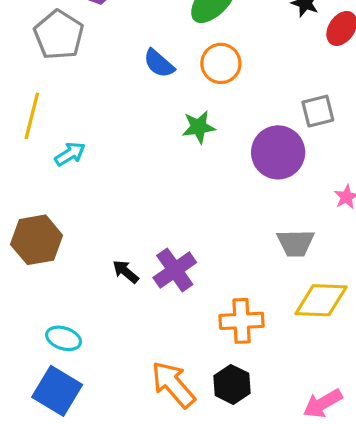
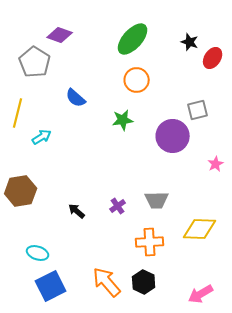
blue semicircle: (159, 63) -> (76, 98), moved
gray trapezoid: (296, 243) -> (157, 200), moved
purple cross: (175, 270) -> (118, 206), moved, size x0.6
blue square: (57, 391) -> (51, 286), moved, turned 32

